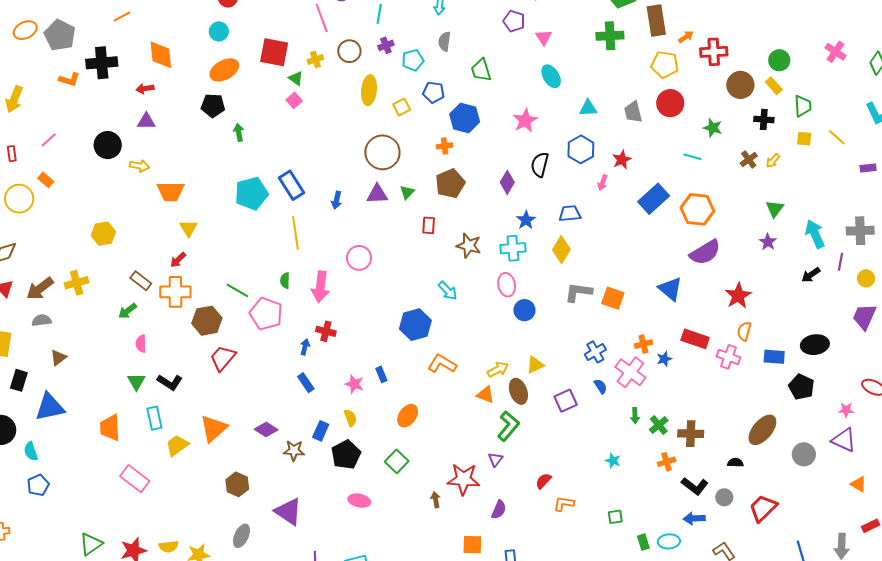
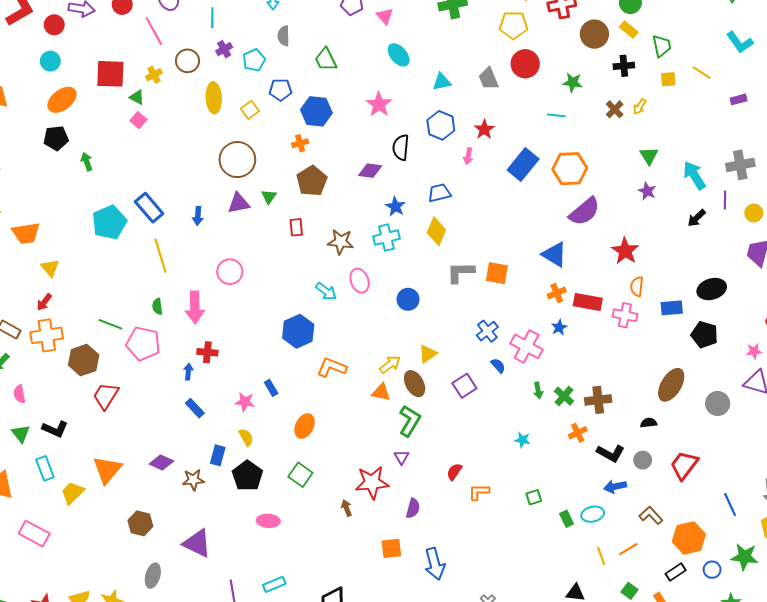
purple diamond: (507, 182) -> (370, 171), turned 75
pink ellipse: (507, 285) -> (360, 281), moved
orange cross: (643, 344) -> (557, 293), moved

